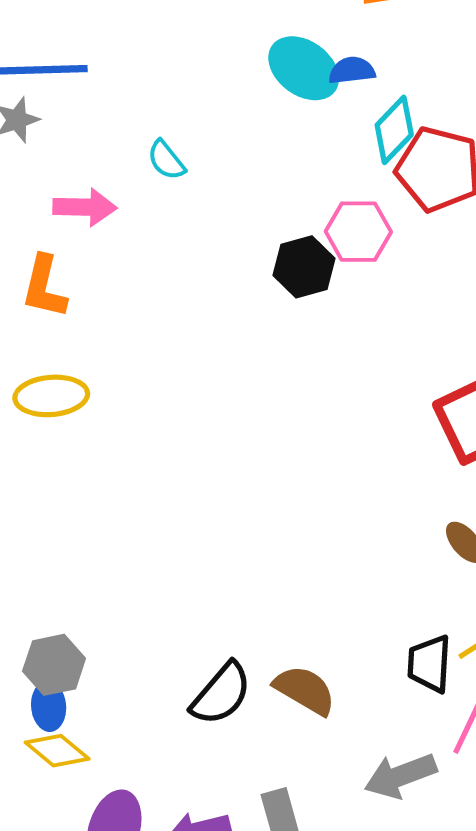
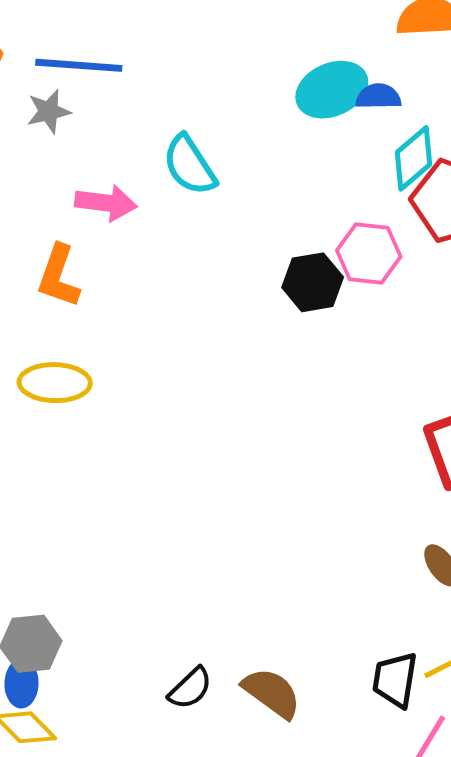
cyan ellipse: (304, 68) -> (332, 90), turned -66
cyan semicircle: (166, 160) -> (190, 165), size x1.5
black semicircle: (221, 694) -> (190, 688), size x0.7

